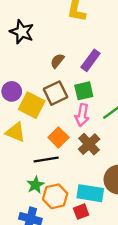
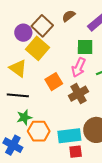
brown square: (55, 93) -> (42, 26), moved, turned -35
black line: (46, 160) -> (18, 95), moved
cyan rectangle: (90, 193) -> (69, 136), turned -30
red square: (81, 212) -> (76, 152), moved

